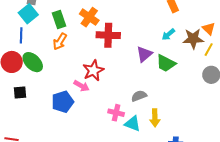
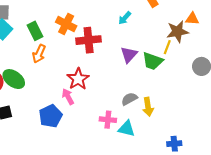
orange triangle: (209, 29) -> (192, 19), turned -32
cyan arrow: (168, 34) -> (125, 18), moved
yellow line: (209, 50) -> (167, 47), moved
pink arrow: (81, 86) -> (68, 97), turned -140
yellow arrow: (155, 118) -> (148, 107), moved

